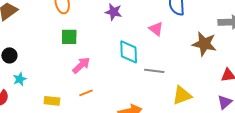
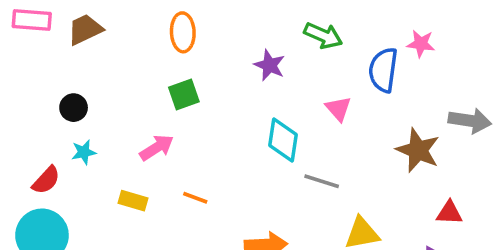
green square: (69, 37) -> (184, 95), turned -30
pink arrow: (81, 65) -> (157, 148), moved
orange line: (86, 93) -> (195, 198), turned 32

